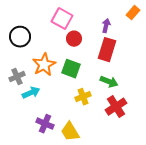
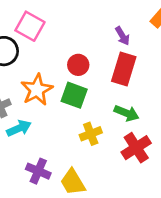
pink square: (62, 19) -> (30, 26), moved
purple arrow: (106, 26) -> (122, 36), turned 136
red circle: (74, 39) -> (78, 65), moved

